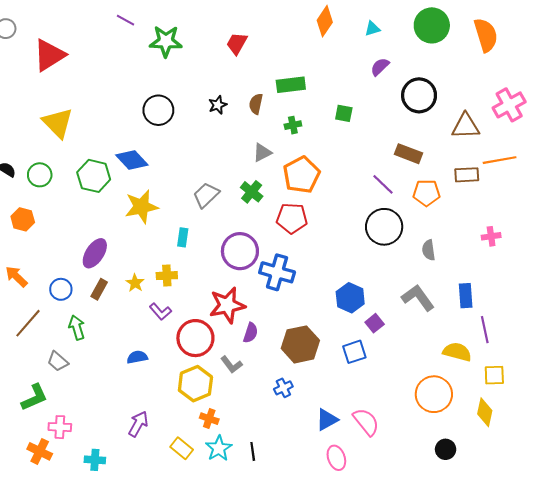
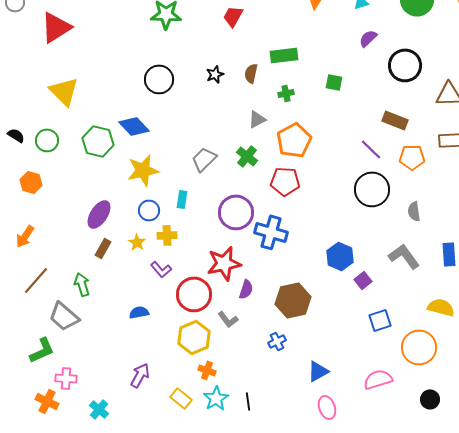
orange arrow: (16, 277) -> (25, 236), turned -100
blue circle: (61, 289) -> (149, 210), moved
blue square: (354, 352) -> (380, 320), moved
gray trapezoid: (58, 361) -> (64, 316), size x1.5
pink semicircle: (366, 422) -> (378, 379), moved, turned -68
cyan cross: (95, 460) -> (99, 409), turned 36

